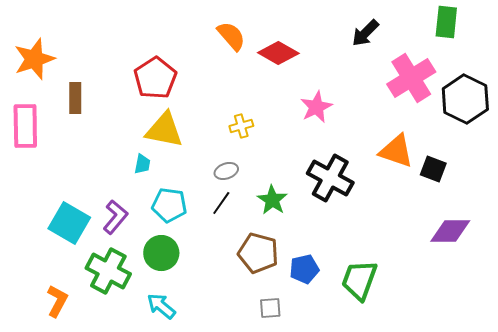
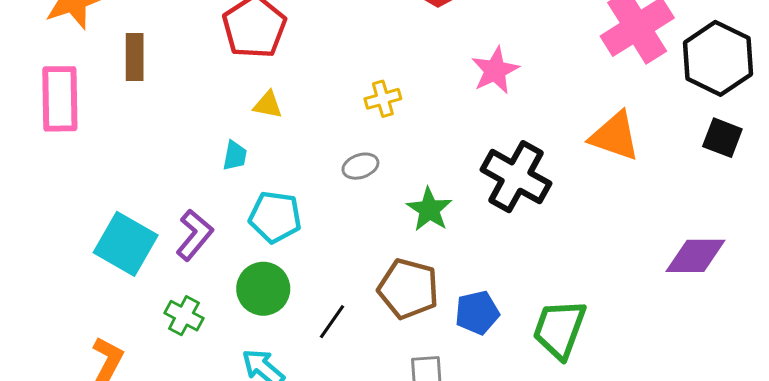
yellow triangle: (164, 130) -> (268, 105), size x0.5
black square: (433, 169) -> (722, 138), moved
black line: (221, 203) -> (332, 322), moved
green cross: (108, 271) -> (184, 316), size x0.6

